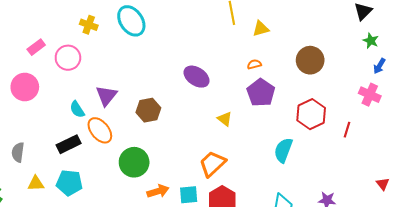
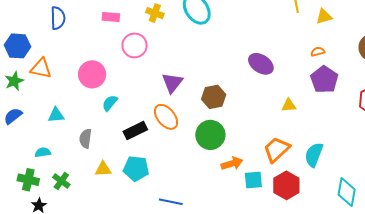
pink rectangle: (36, 47) -> (111, 17), moved, turned 42
cyan semicircle: (77, 109) -> (110, 103), moved, turned 72
yellow triangle: (225, 119) -> (289, 105), turned -42
cyan semicircle: (283, 150) -> (314, 155), moved
green circle: (134, 162) -> (210, 135), moved
orange arrow: (158, 191) -> (232, 163), moved

